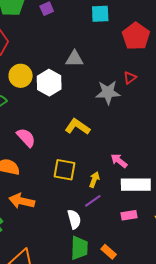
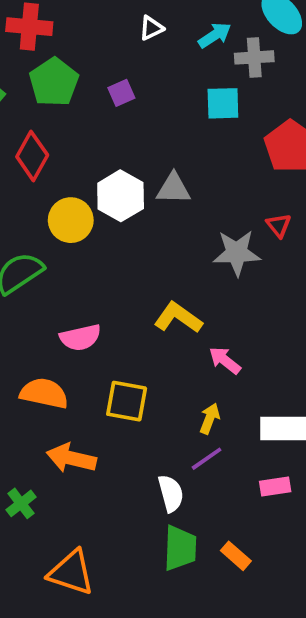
red triangle: (130, 78) -> (279, 225), turned -32
white hexagon: (49, 83) -> (121, 196), moved
pink semicircle: (26, 138) -> (80, 338), turned 120
pink arrow: (119, 161) -> (225, 360), moved
yellow square: (65, 170) -> (127, 401), moved

